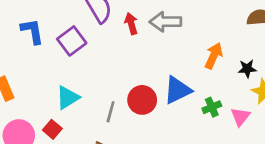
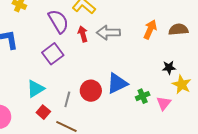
purple square: (72, 41) -> (53, 54), moved
orange arrow: (214, 56) -> (150, 29), moved
red square: (52, 129) -> (43, 112), moved

